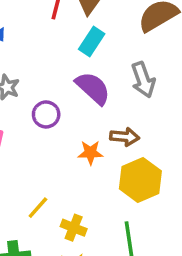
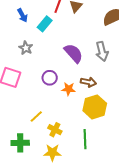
cyan rectangle: (92, 41) -> (45, 24), moved
purple circle: (46, 114) -> (50, 78), moved

